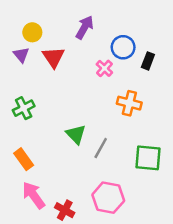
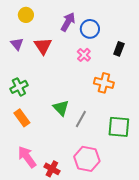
yellow circle: (32, 32) -> (26, 15), moved
blue circle: (123, 47) -> (90, 29), moved
orange rectangle: (24, 159) -> (22, 118), moved

